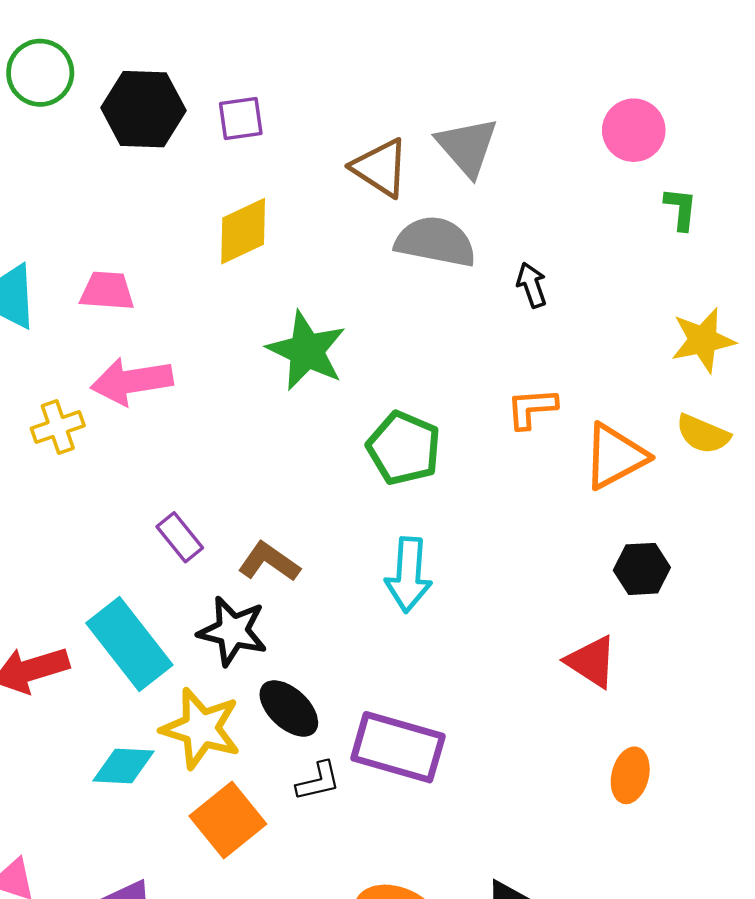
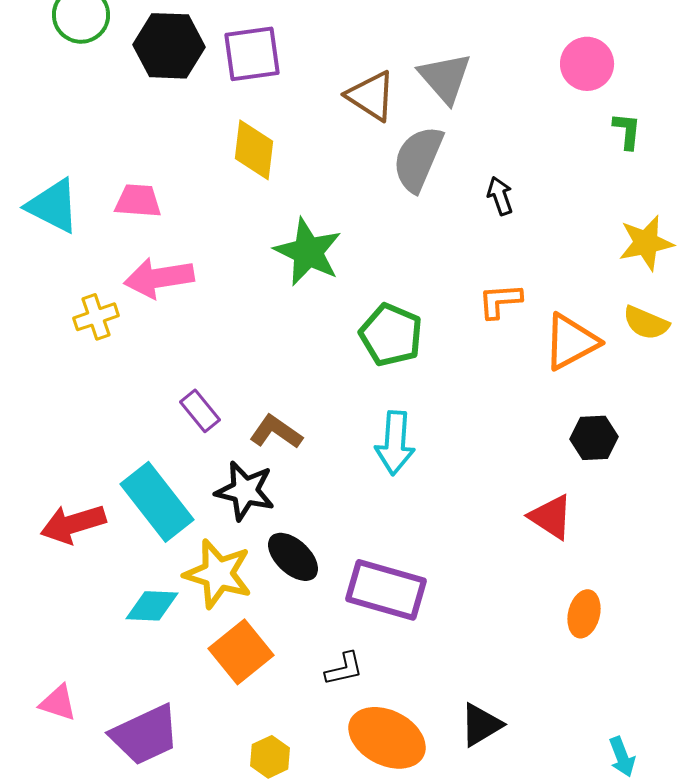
purple square: (241, 118) -> (252, 54), size x1.5
yellow diamond: (243, 231) -> (254, 150), turned -58
gray semicircle: (435, 242) -> (418, 159), turned -78
black L-shape: (318, 781) -> (344, 669), moved

